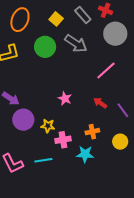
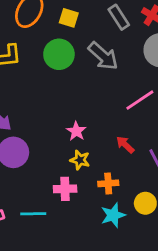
yellow square: (56, 19) -> (69, 18), moved, turned -32
yellow star: (48, 126) -> (80, 160), moved
cyan star: (85, 154) -> (113, 215), moved, turned -30

